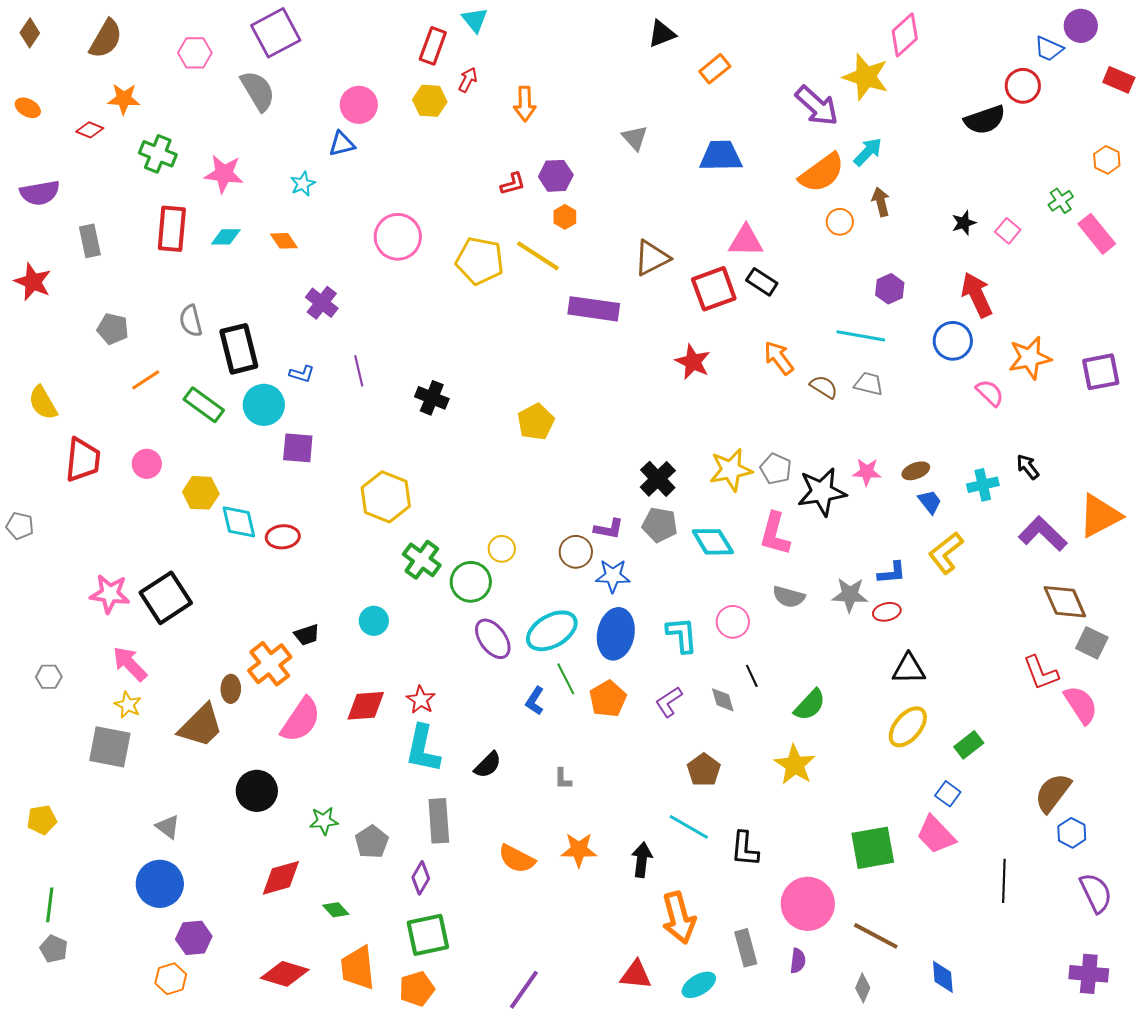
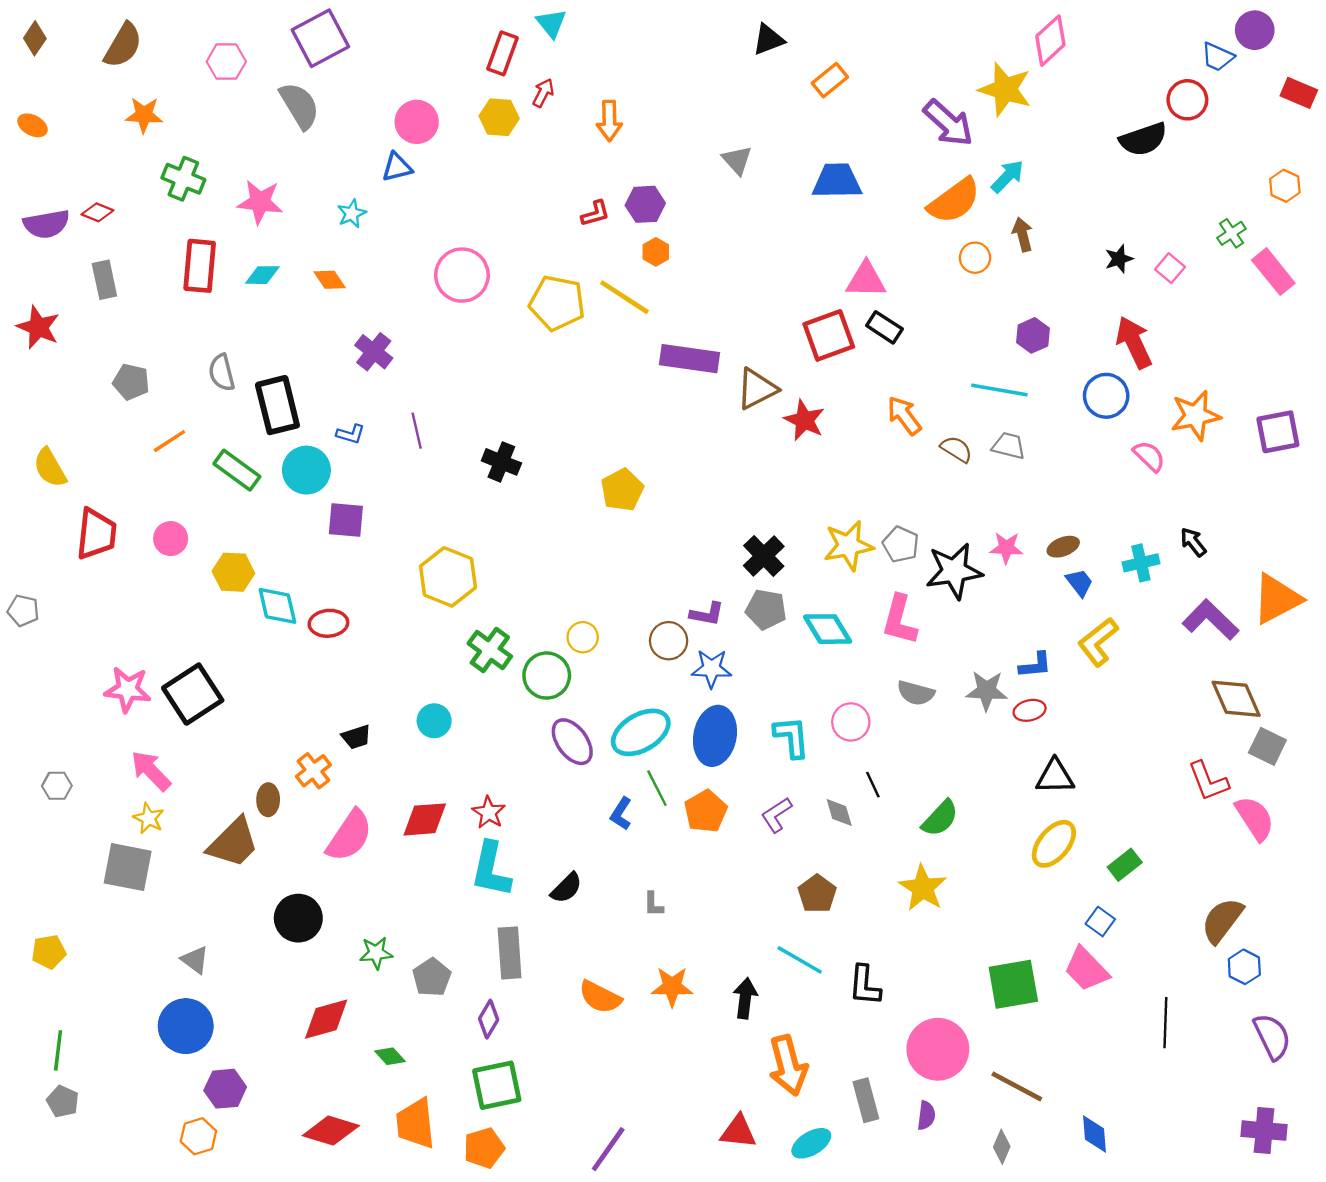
red diamond: (90, 130) -> (97, 212), moved
brown triangle: (652, 258) -> (757, 389), moved
orange cross: (270, 664) -> (313, 771), size x0.7

